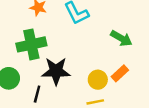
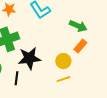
orange rectangle: (120, 73) -> (80, 46), moved

